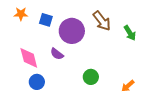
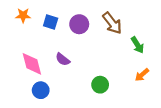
purple circle: (72, 31) -> (79, 24), moved, size x0.7
green arrow: (130, 33) -> (138, 45), moved
orange arrow: (128, 86) -> (142, 75), moved

